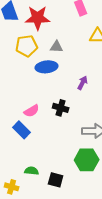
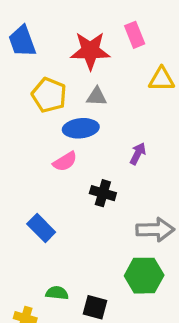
red star: (38, 18) -> (90, 51), moved
yellow pentagon: (27, 46) -> (49, 95), turned 30
pink semicircle: (32, 111) -> (65, 162), moved

